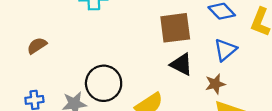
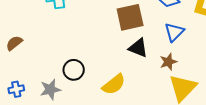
black circle: (104, 83) -> (74, 70), size x0.7

